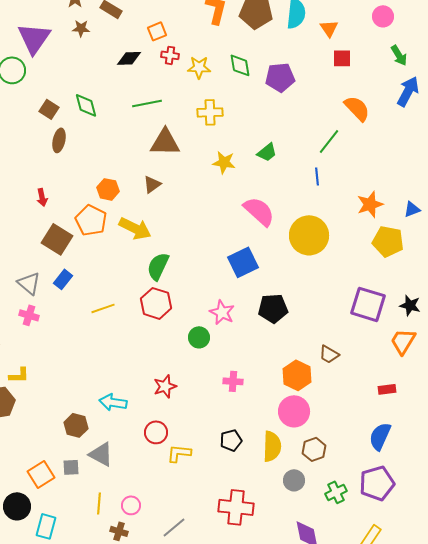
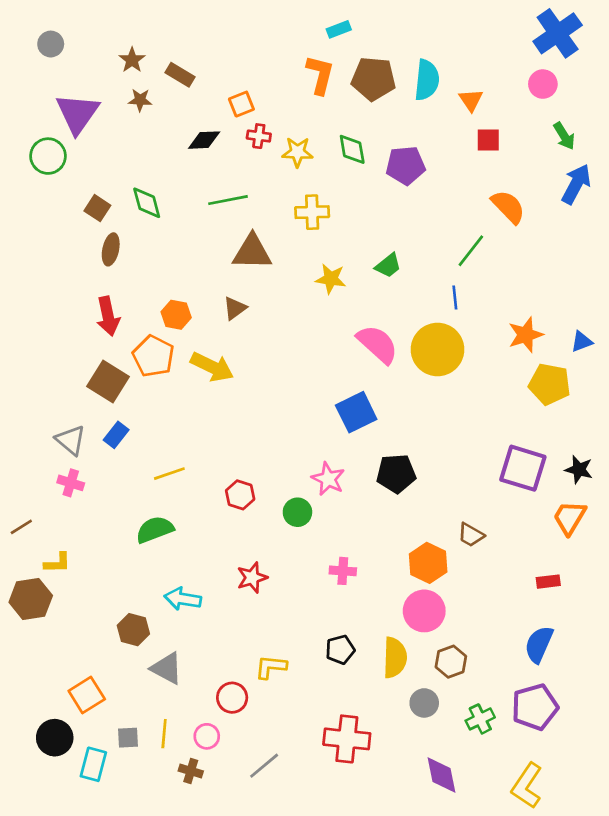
red arrow: (42, 197) -> (108, 316), moved, size x1.6
yellow circle: (309, 235) -> (438, 349), moved
green semicircle: (158, 266) -> (155, 530), moved, turned 44
red hexagon: (156, 303) -> (240, 495), moved, size x0.7
red circle: (156, 432) -> (232, 698), moved
gray square: (71, 467) -> (128, 738), moved

